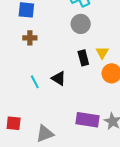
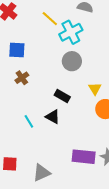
brown cross: (30, 38) -> (22, 78), turned -32
black rectangle: (83, 58) -> (62, 96), moved, turned -42

